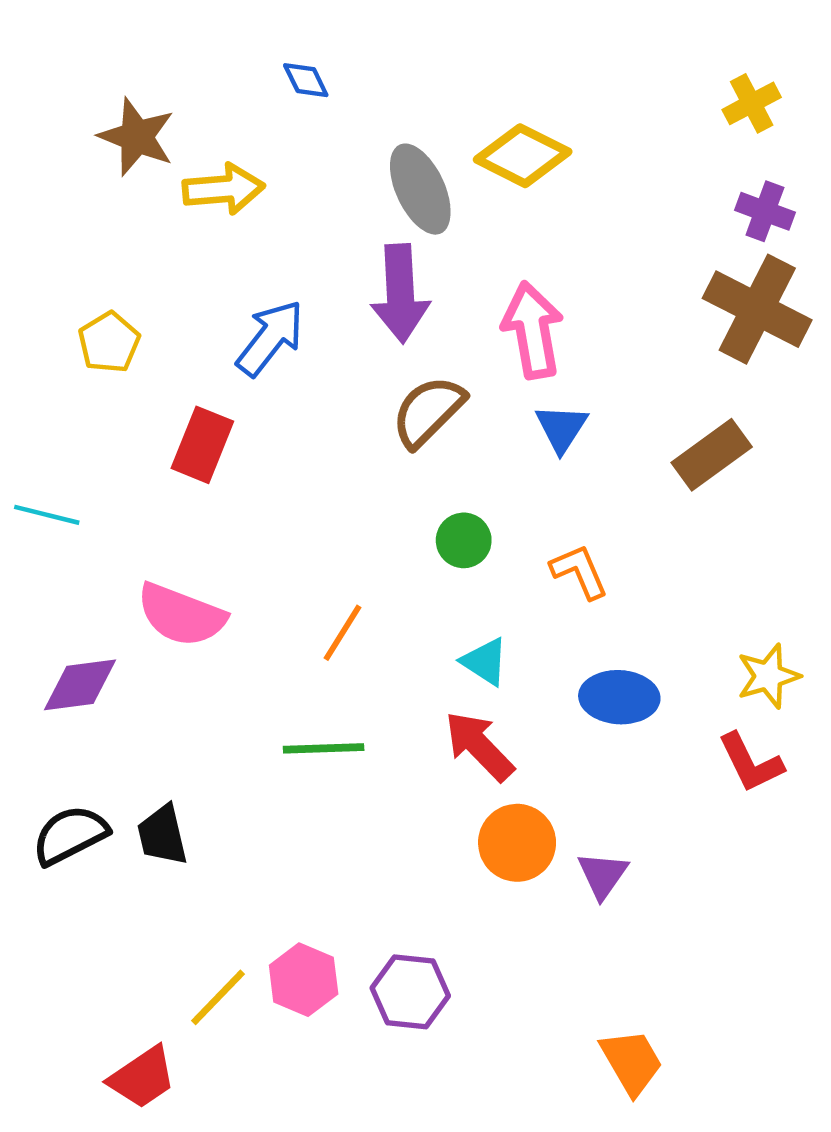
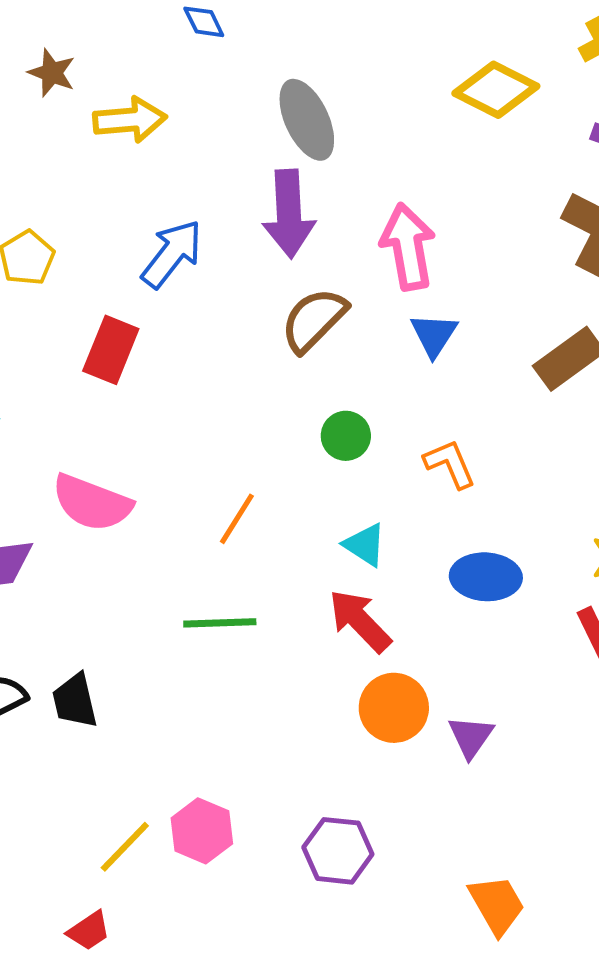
brown star: (137, 137) -> (52, 73), size x0.7
yellow diamond: (523, 156) -> (496, 90), moved
purple hexagon: (410, 992) -> (338, 851), moved
red trapezoid: (142, 1077) -> (89, 931), moved, size x0.7

